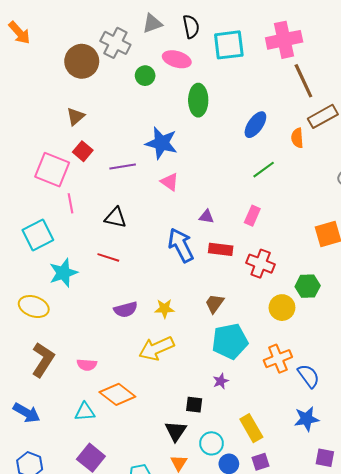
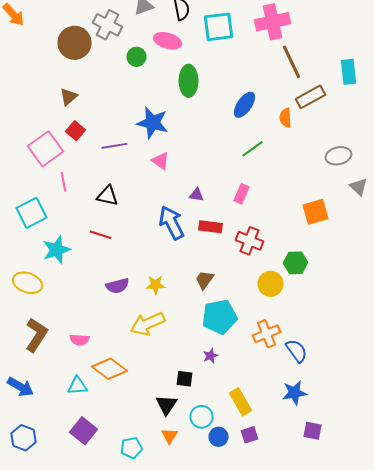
pink square: (52, 170) -> (46, 149), turned 32

